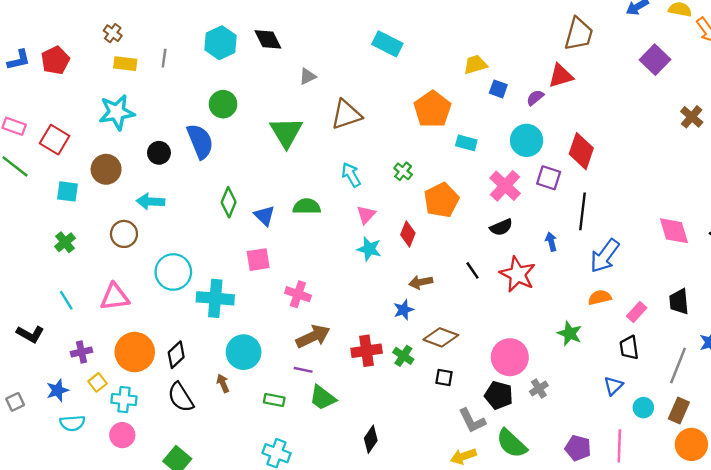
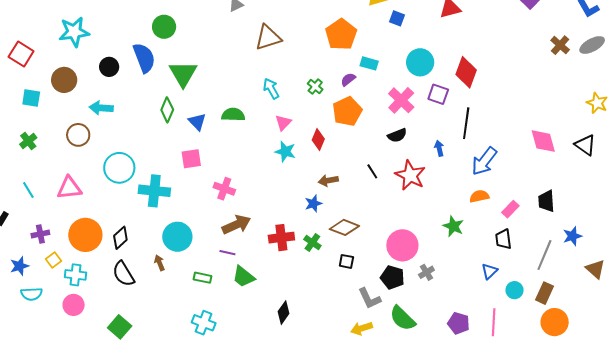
purple semicircle: (535, 98) -> (348, 79), moved
green triangle: (286, 132) -> (183, 74), moved

